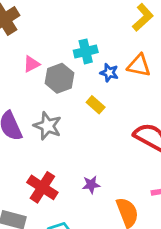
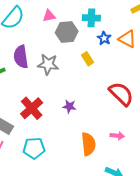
gray star: (48, 126) -> (48, 64), turned -30
purple star: (91, 185) -> (69, 106), moved

